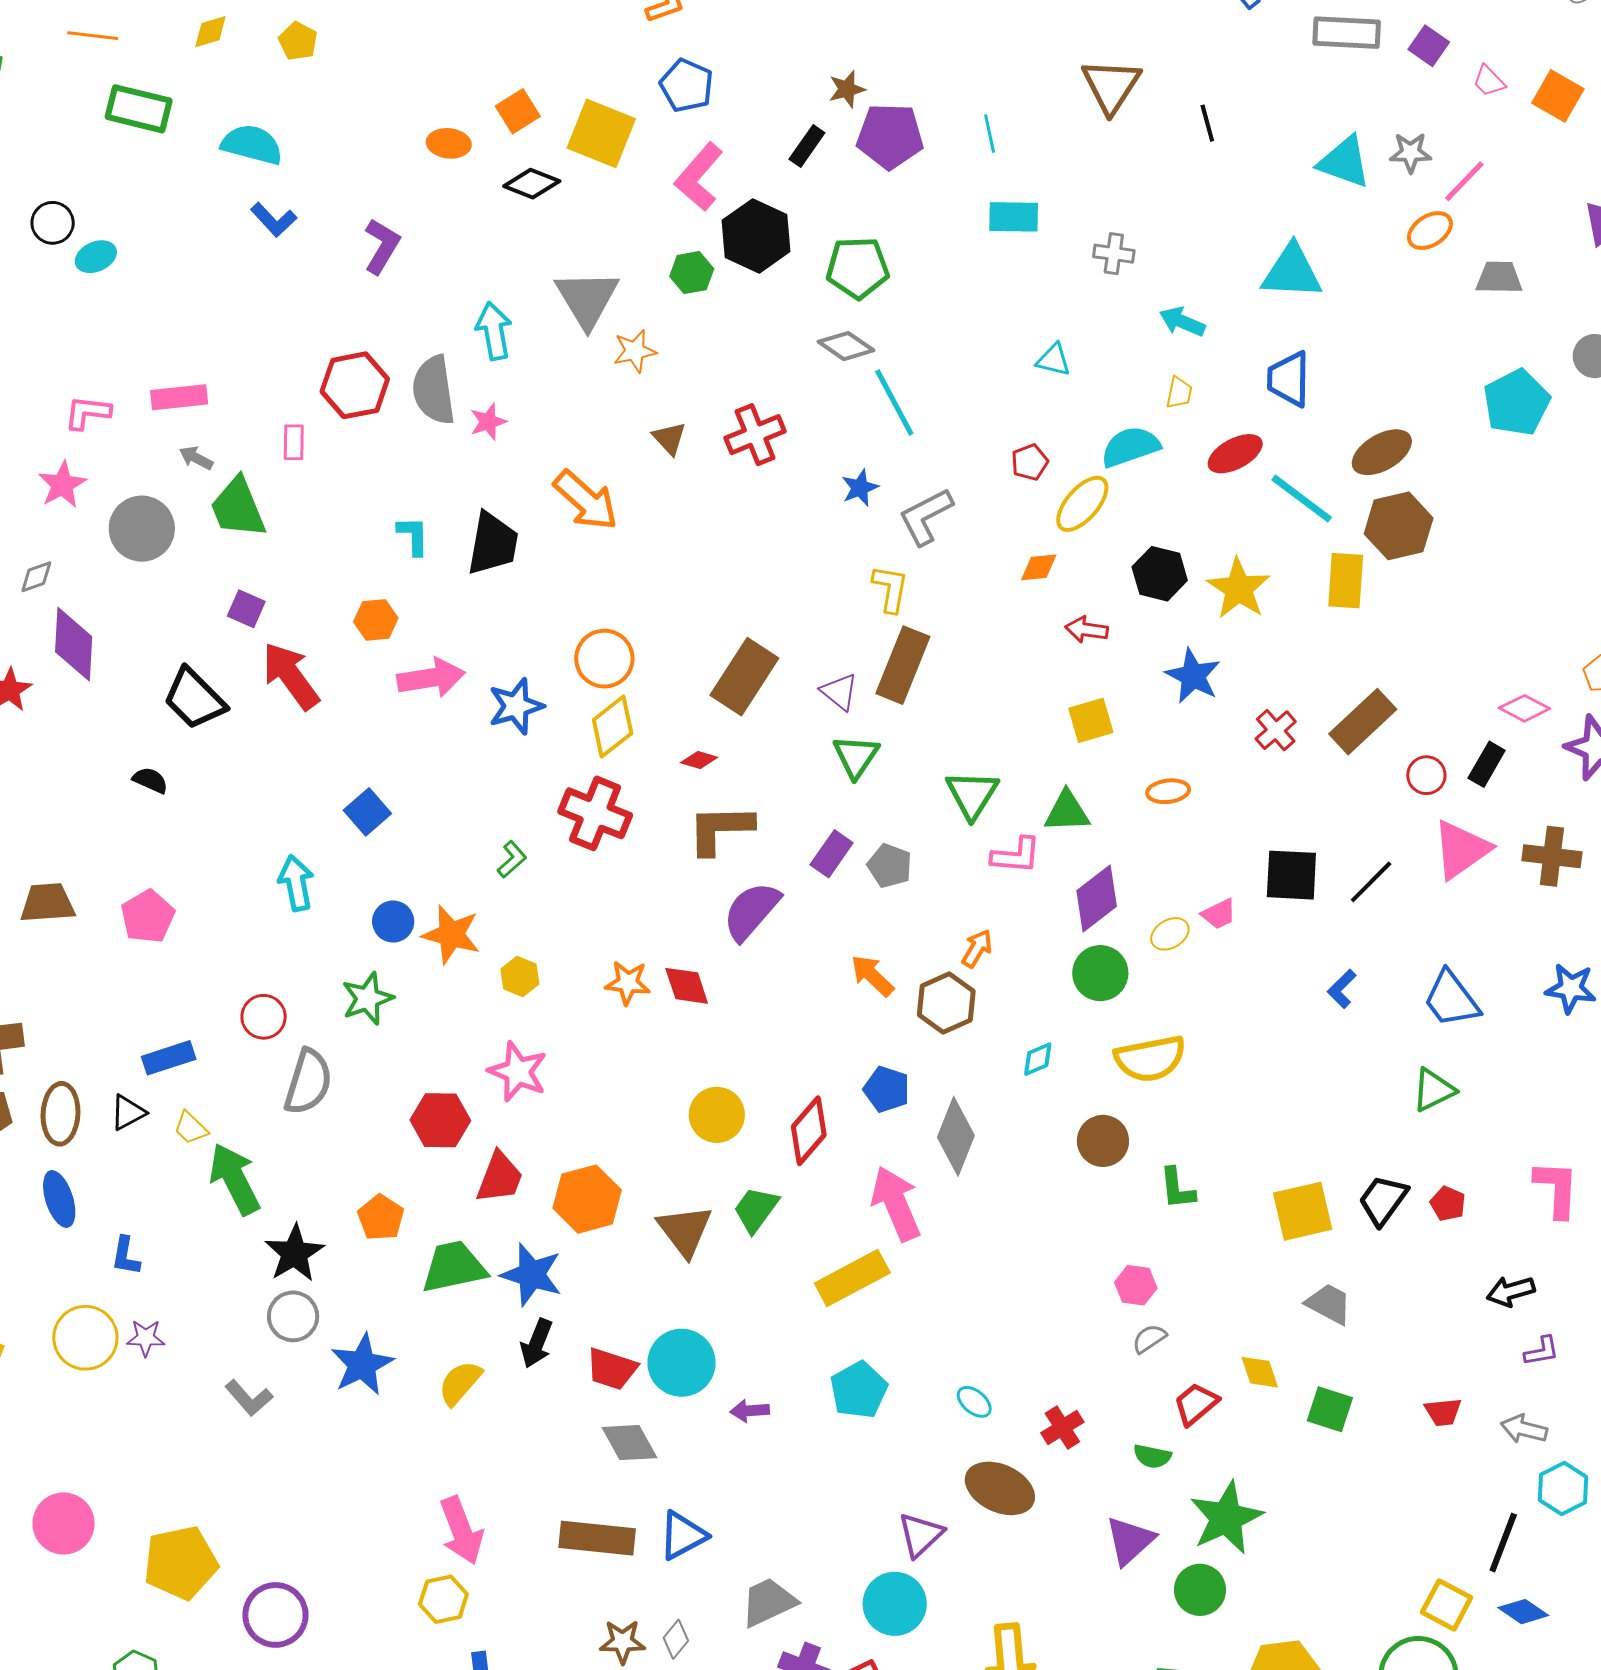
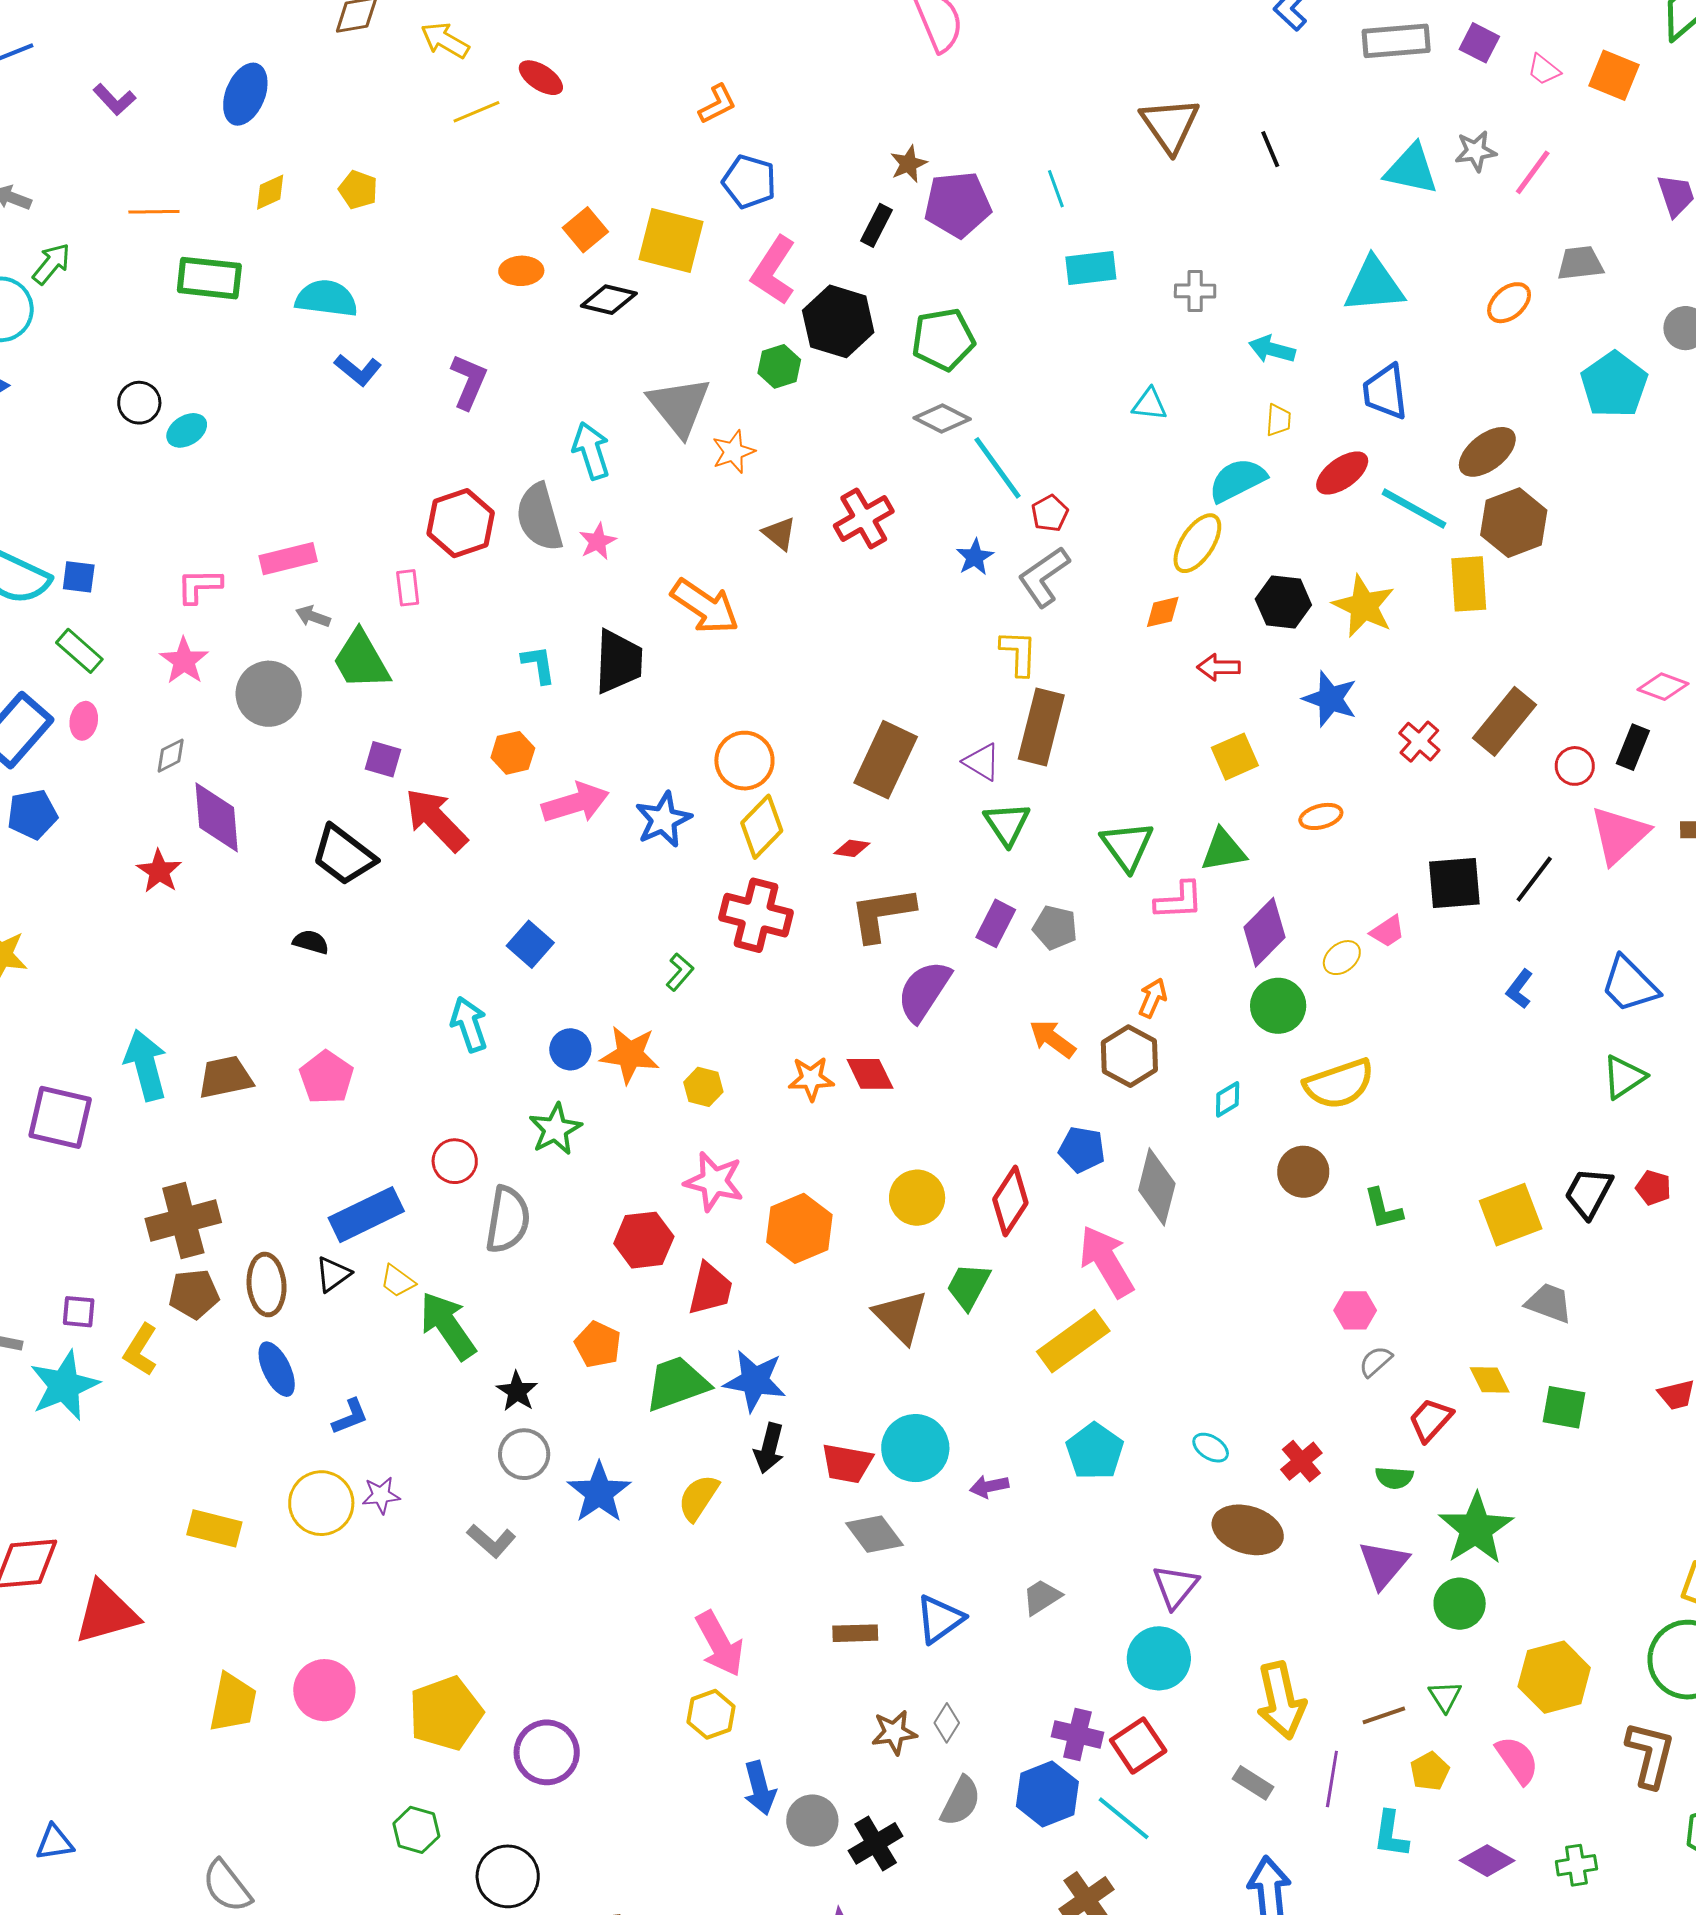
orange ellipse: (1430, 231) -> (1509, 303), moved
red pentagon: (1030, 462) -> (1050, 513), moved
blue rectangle: (169, 1058) -> (366, 1215), size x1.4
orange hexagon: (587, 1199) -> (799, 1228), moved
black star: (294, 1253) -> (517, 1391), size x0.7
blue L-shape: (126, 1256) -> (350, 1417), turned -114
brown rectangle: (597, 1538) -> (855, 1633), size x0.6
gray trapezoid: (768, 1602) -> (1042, 1597), moved, size x0.7

